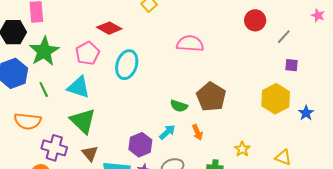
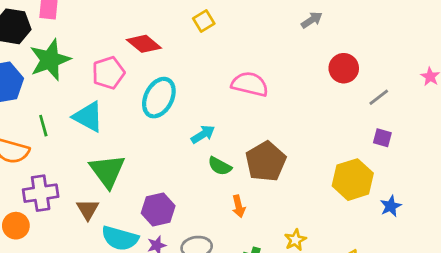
green line: (44, 90) -> (43, 126), moved
green triangle: (83, 121) -> (107, 171), moved
cyan arrow: (167, 132) -> (203, 134), moved
purple cross: (54, 148) -> (41, 193), turned -35

